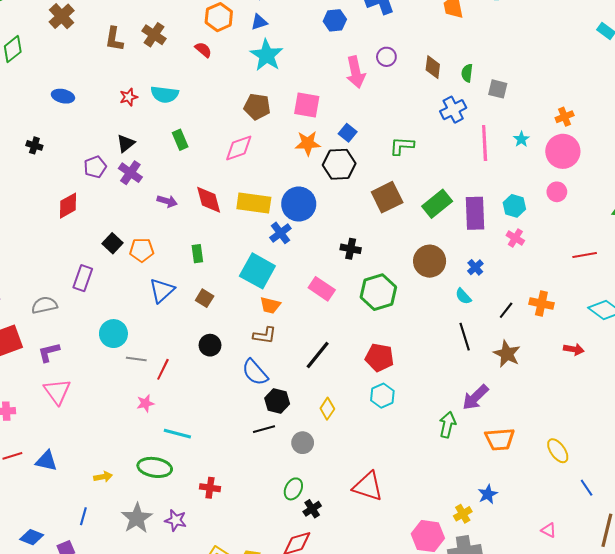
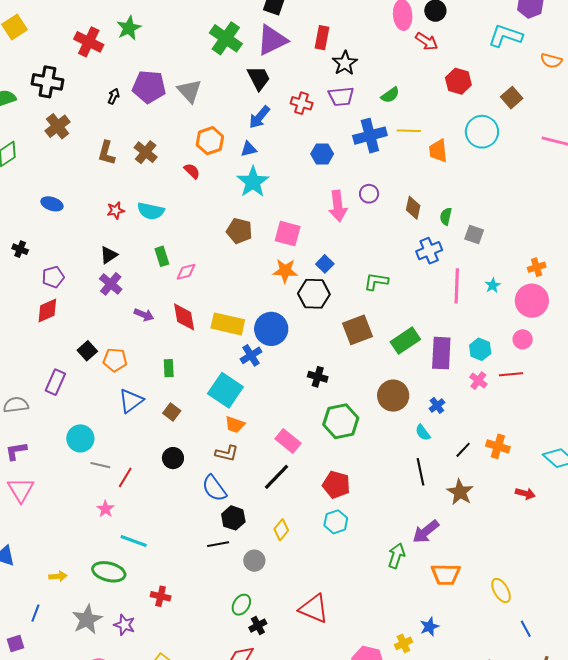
pink diamond: (239, 148) -> (186, 272), moved, size x0.7
purple pentagon: (95, 167) -> (53, 277), moved
red line: (585, 255) -> (511, 374), moved
pink rectangle: (322, 289) -> (288, 441), moved
pink star: (145, 403) -> (105, 509), turned -30

